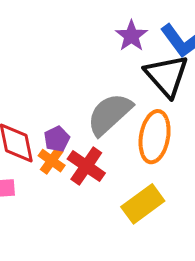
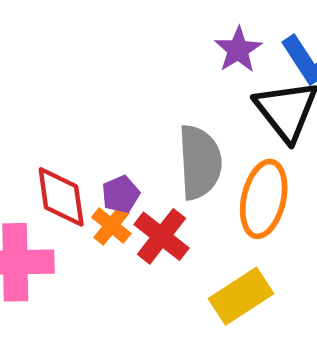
gray semicircle: (110, 114) -> (200, 162), turned 126

